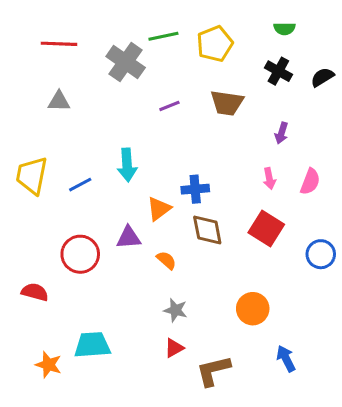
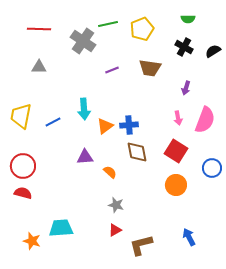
pink semicircle: (310, 182) -> (205, 120), size x1.5
orange triangle: (159, 209) -> (105, 126), moved
red circle: (80, 254) -> (23, 166), moved
orange circle: (253, 309) -> (176, 185), moved

